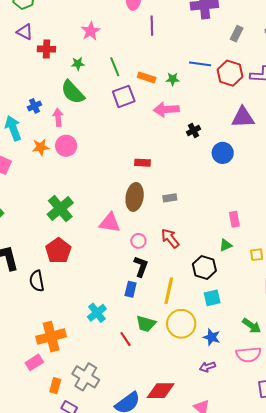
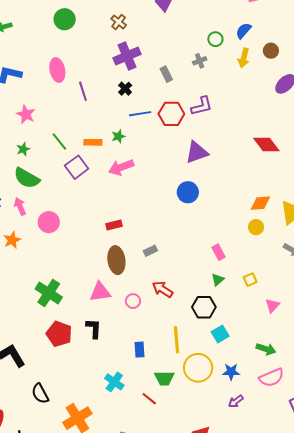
gray rectangle: (237, 34) -> (166, 74), turned -35
black cross: (194, 131) -> (125, 89), moved
pink circle: (66, 146) -> (49, 222), moved
black L-shape: (141, 267) -> (94, 328), moved
black semicircle: (37, 281) -> (40, 394), moved

